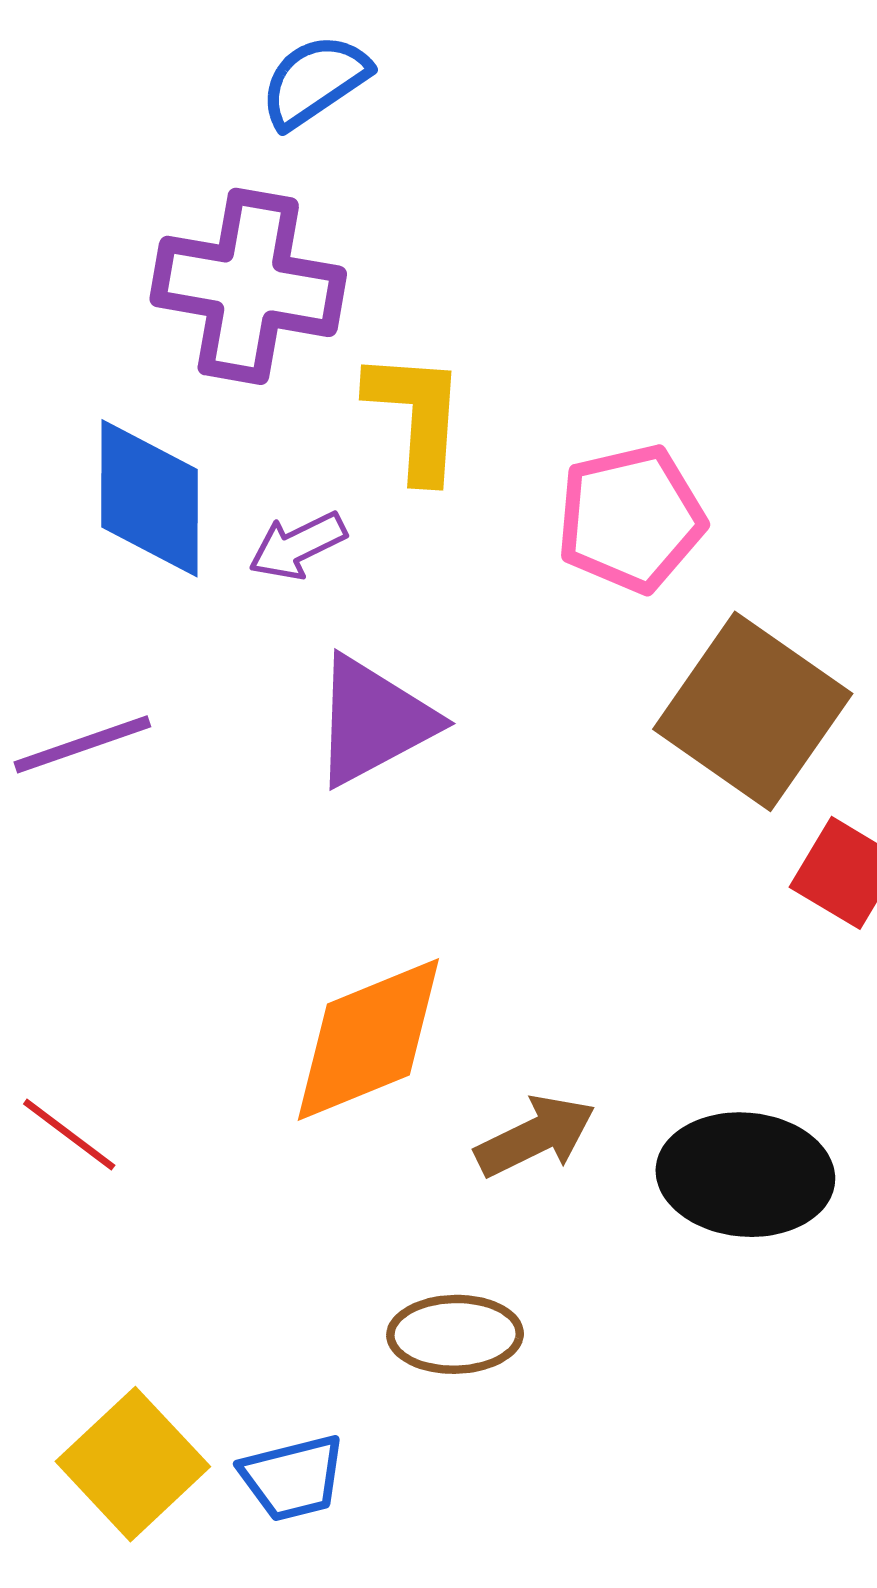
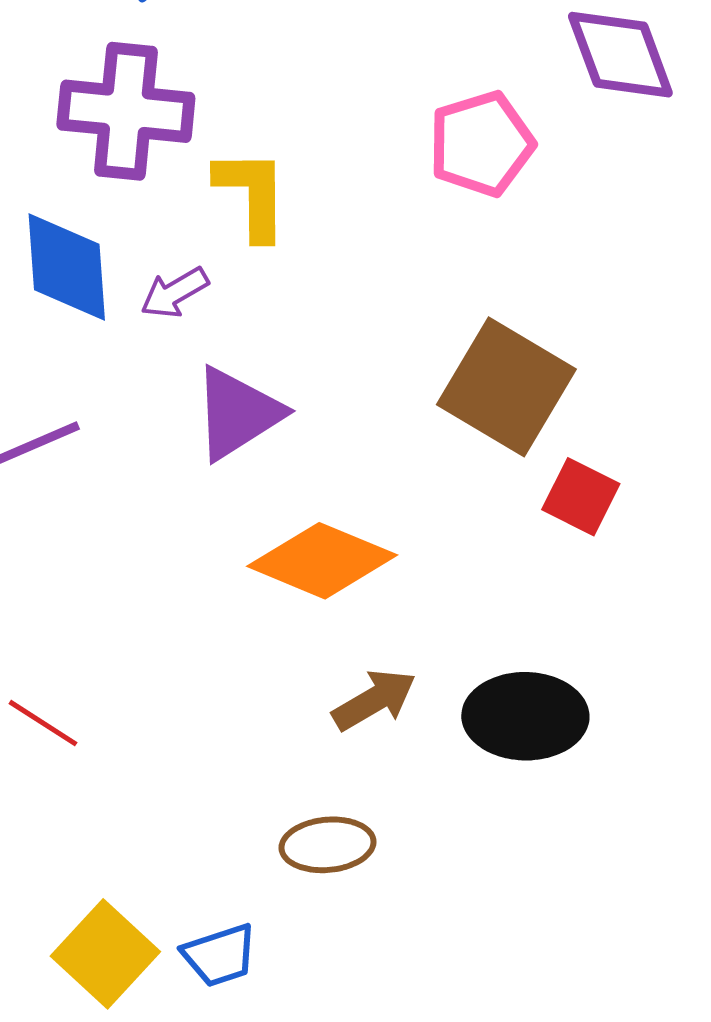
pink pentagon: (631, 518) -> (481, 144), moved
orange diamond: (368, 1040) -> (322, 561), moved, turned 49

